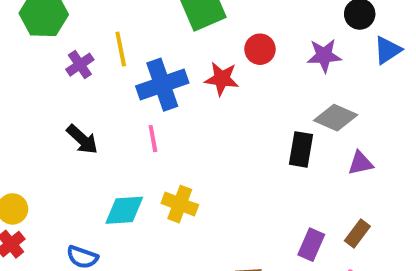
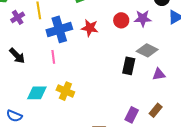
red circle: (260, 49) -> (121, 20), moved

